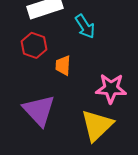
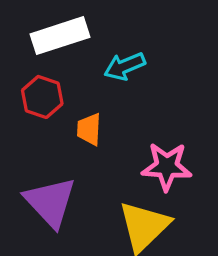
cyan arrow: (85, 26) -> (125, 66), turned 100

